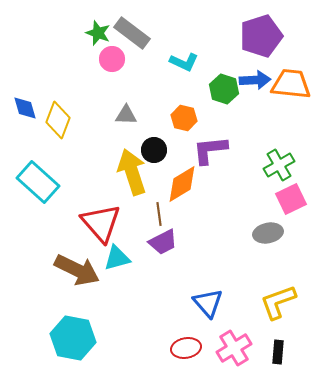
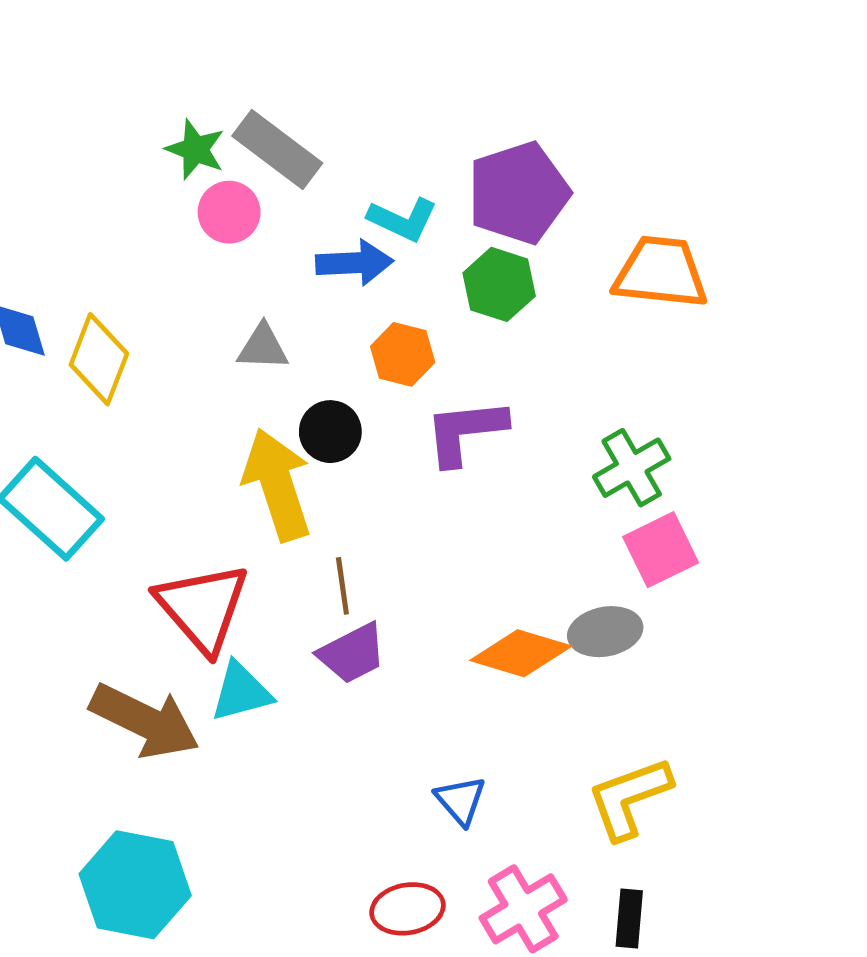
purple pentagon: (261, 36) -> (518, 193), moved
blue arrow: (255, 80) -> (354, 263), moved
orange diamond: (182, 184) -> (521, 653), moved, turned 48
blue triangle: (208, 303) -> (461, 800), size x0.7

